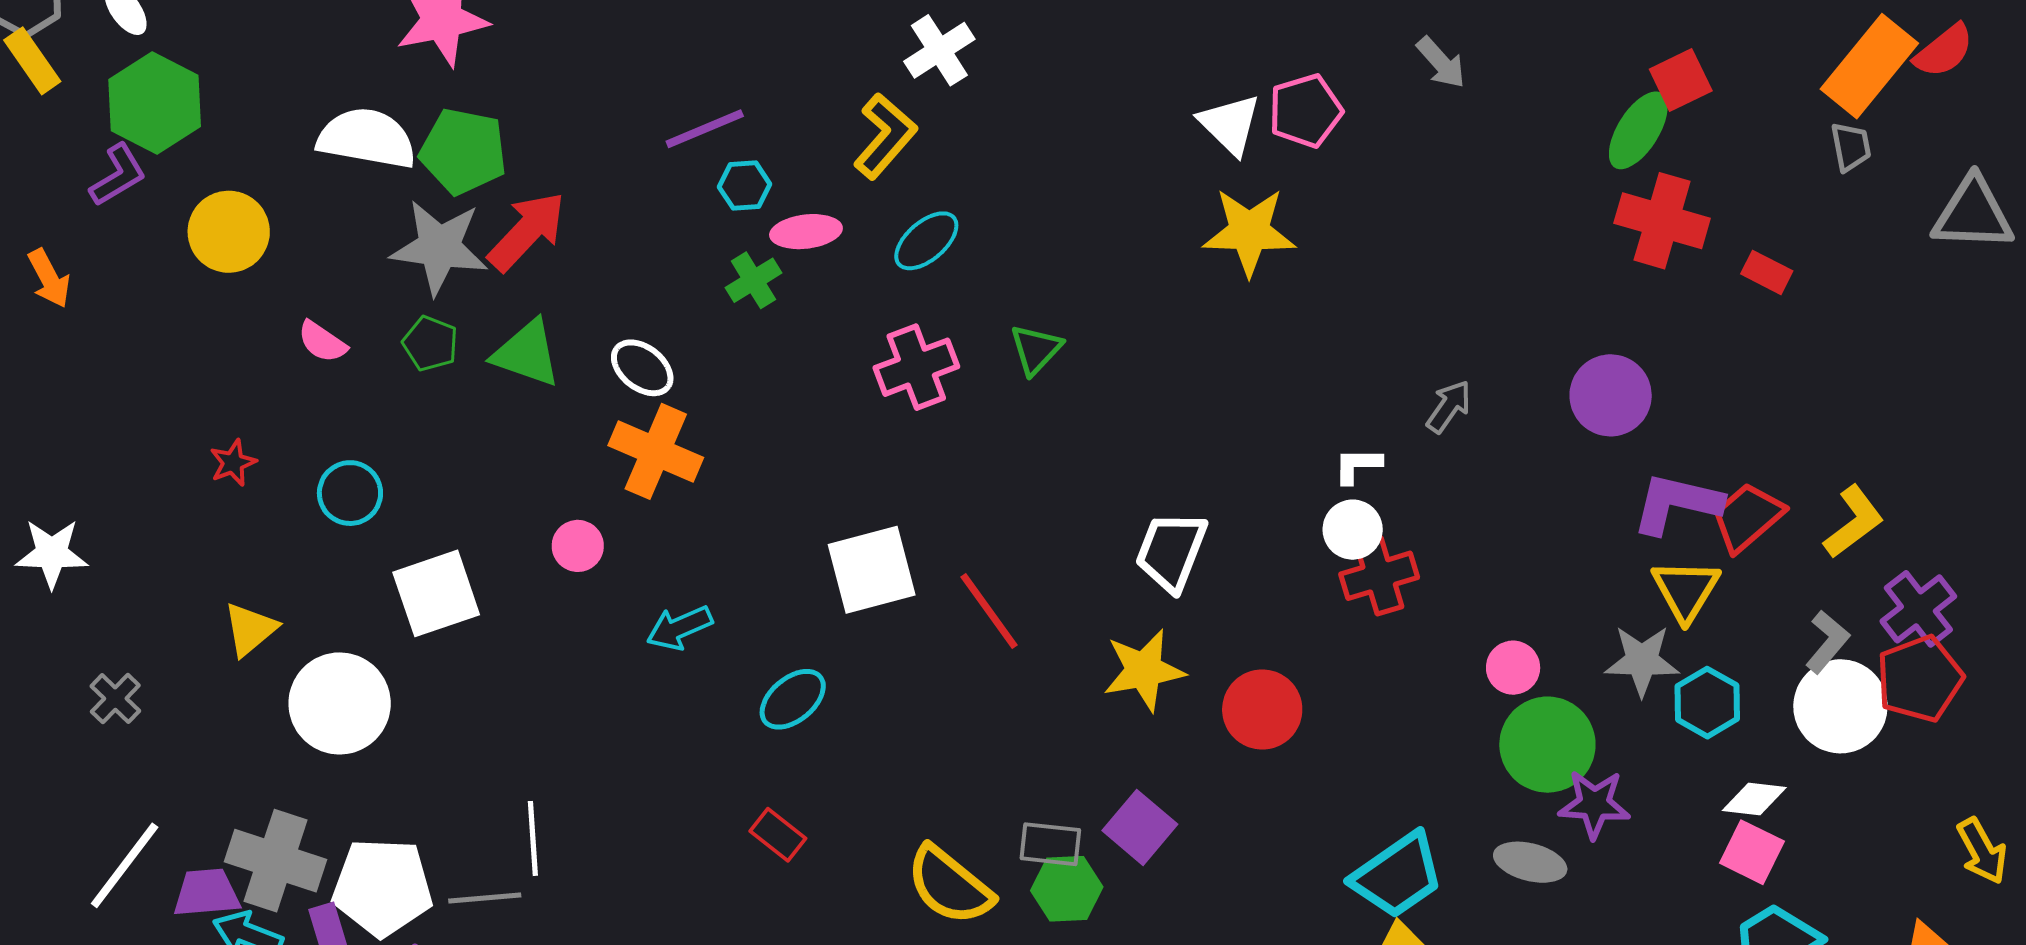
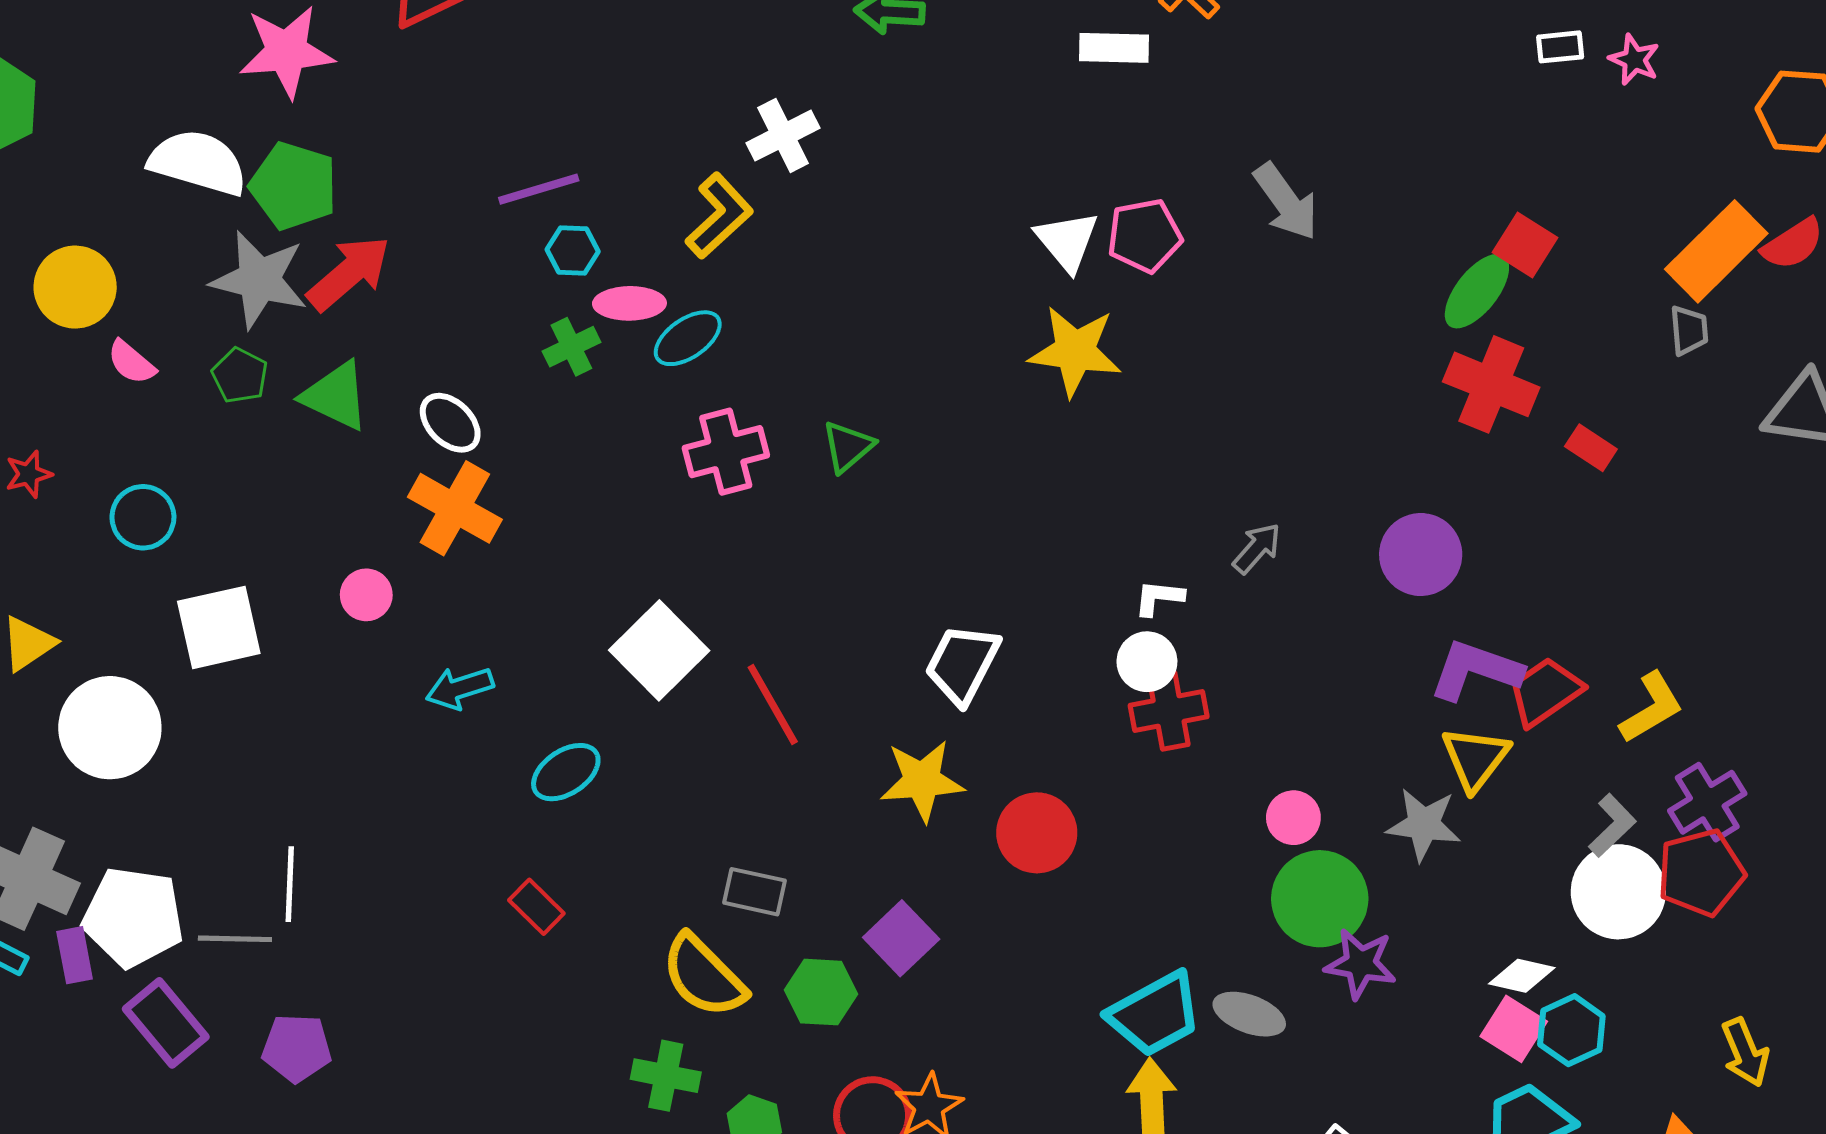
gray arrow: (1441, 63) -> (1286, 202), size x1.4
red square: (1681, 80) -> (1525, 245), turned -38
yellow circle: (229, 232) -> (75, 287), moved
cyan ellipse: (926, 241) -> (688, 338), moved
white square: (872, 570) -> (659, 650), turned -36
cyan hexagon: (1707, 703) -> (1571, 1030), moved
gray rectangle: (1050, 844) -> (755, 892), moved
gray ellipse: (1530, 862) -> (1249, 1014), moved

